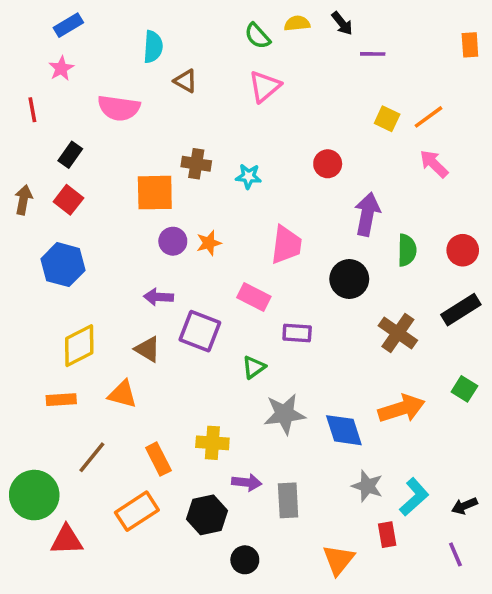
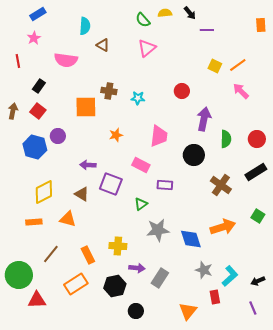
purple circle: (173, 241) -> (58, 136), moved
gray rectangle: (288, 500) -> (160, 278), turned 36

